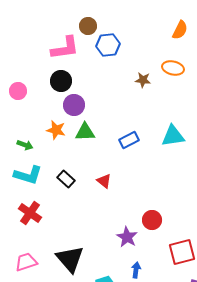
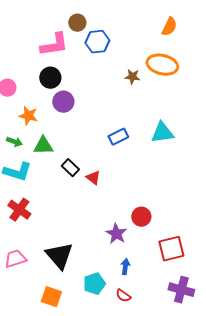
orange ellipse: (173, 68) -> (162, 65), size x1.4
orange star: (56, 130) -> (28, 116), moved
green triangle: (85, 132) -> (43, 146), moved
black rectangle: (66, 179) -> (70, 168), moved

